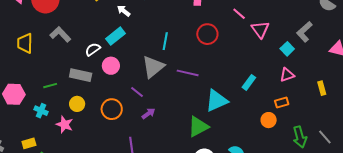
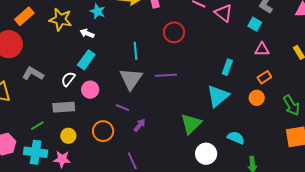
pink triangle: (287, 75) -> (262, 49), turned 35
cyan triangle: (216, 101) -> (218, 96), moved
cyan cross: (41, 111) -> (36, 152), size x1.6

